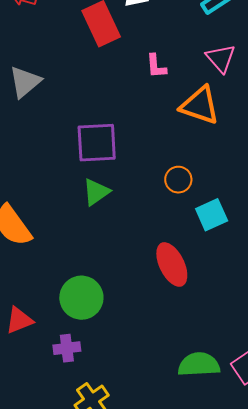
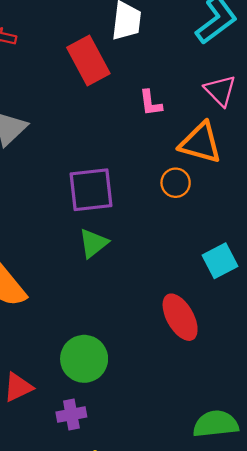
orange circle: (178, 180) -> (176, 183), moved

